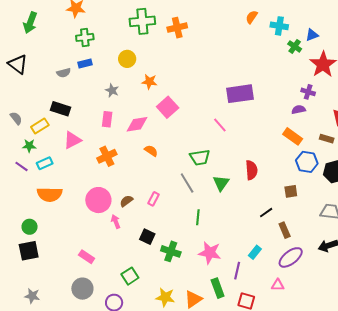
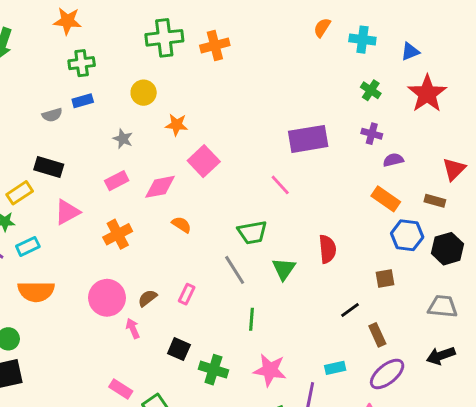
green cross: (295, 46) -> (371, 90), moved
purple cross: (308, 92) -> (372, 134), moved
pink rectangle: (107, 119) -> (117, 181), turned 56
cyan rectangle: (255, 252) -> (335, 368), turned 40
pink rectangle: (87, 257) -> (121, 389), moved

